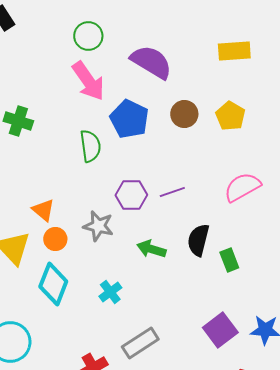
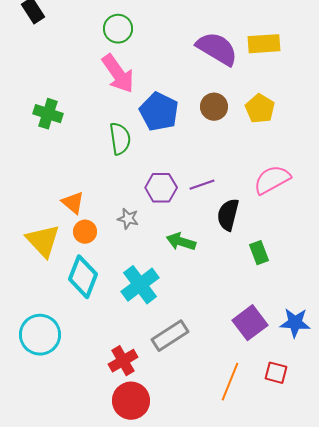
purple semicircle: (151, 62) -> (217, 49), moved
gray star: (98, 226) -> (128, 219), size x0.7
black semicircle: (198, 240) -> (228, 215), moved
cyan cross: (110, 292) -> (140, 285), size x1.6

